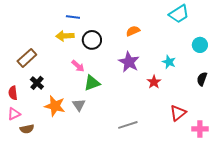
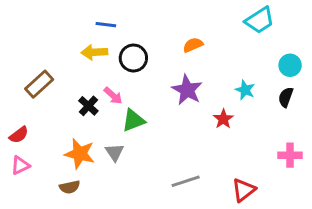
black semicircle: (202, 79) -> (286, 97), moved
black cross: (37, 83) -> (88, 106), moved
red semicircle: (13, 93) -> (19, 135), turned -120
red triangle: (178, 113) -> (244, 190), moved
brown semicircle: (27, 129) -> (70, 187), moved
pink cross: (200, 129) -> (290, 155), moved

